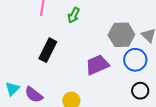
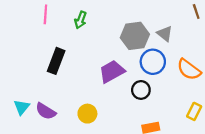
black circle: (140, 91) -> (141, 90), moved

